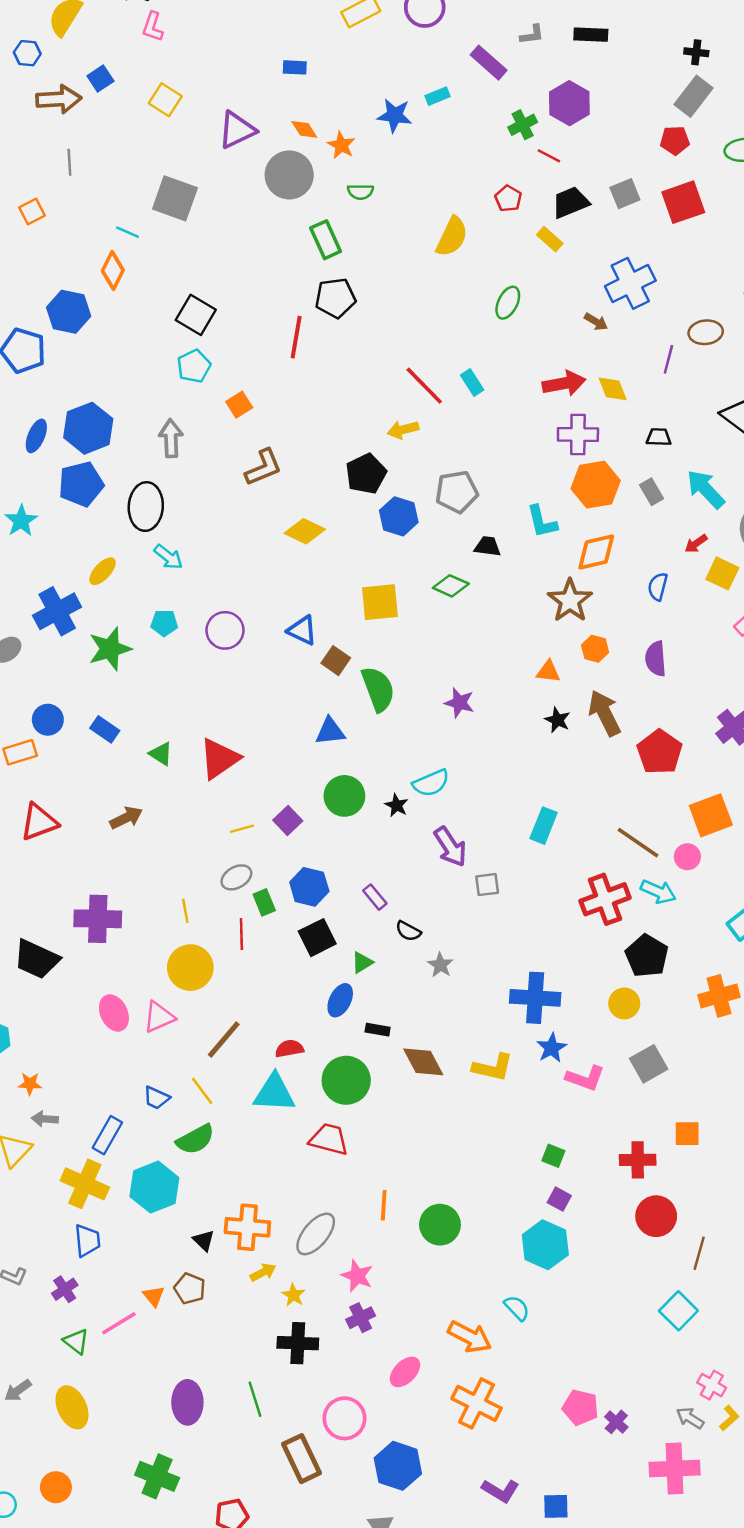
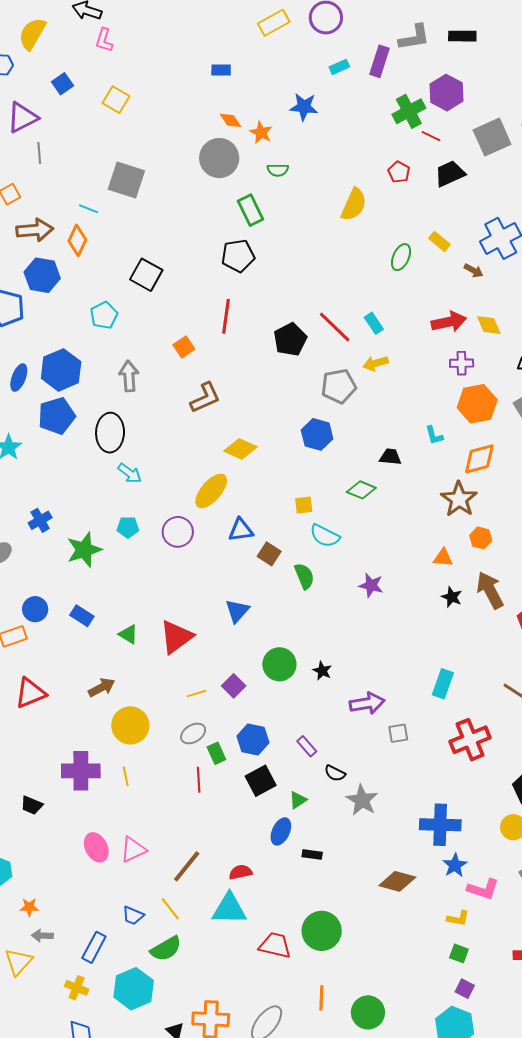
gray L-shape: (532, 35) -> (414, 37), size x1.6
purple rectangle: (489, 63) -> (379, 61), turned 68
cyan rectangle: (437, 96) -> (339, 67), moved
brown arrow: (59, 99) -> (35, 230), moved
green cross: (523, 125) -> (409, 111), size x1.4
purple triangle: (237, 130) -> (22, 117), moved
gray square: (625, 194) -> (492, 137), moved, size x1.5
yellow rectangle: (550, 239) -> (440, 241), moved
black pentagon: (335, 298) -> (238, 256), moved
red line: (296, 337) -> (226, 316), moved
cyan pentagon: (194, 366) -> (104, 315), moved
yellow arrow: (403, 430) -> (375, 363), moved
purple cross: (578, 434) -> (462, 363), size x0.7
black pentagon: (366, 474) -> (290, 339), moved
gray pentagon: (457, 492) -> (339, 386), moved
cyan L-shape: (542, 522) -> (434, 435), size x0.7
yellow ellipse: (103, 571) -> (211, 491), moved, size x1.5
yellow square: (380, 602) -> (304, 505), size x0.6
blue cross: (57, 611) -> (40, 520), size x0.6
blue triangle: (302, 630) -> (241, 530), turned -32
green semicircle: (378, 689) -> (304, 576), size x0.7
blue triangle: (330, 731) -> (237, 611), moved, turned -40
cyan semicircle: (431, 783) -> (325, 536), moved, turned 52
purple arrow: (450, 847) -> (367, 703), turned -64
red cross: (605, 899) -> (470, 740), moved
yellow line: (185, 911) -> (126, 776), moved
black trapezoid: (36, 959) -> (32, 805), size x0.6
gray star: (440, 965) -> (362, 800), size x1.5
yellow circle: (190, 968) -> (130, 725), moved
brown diamond: (423, 1062) -> (397, 881), moved, turned -45
yellow L-shape: (493, 1067) -> (458, 918), moved, size x0.7
green circle: (346, 1080) -> (322, 931), moved
yellow cross: (85, 1184) -> (77, 988), size x0.6

